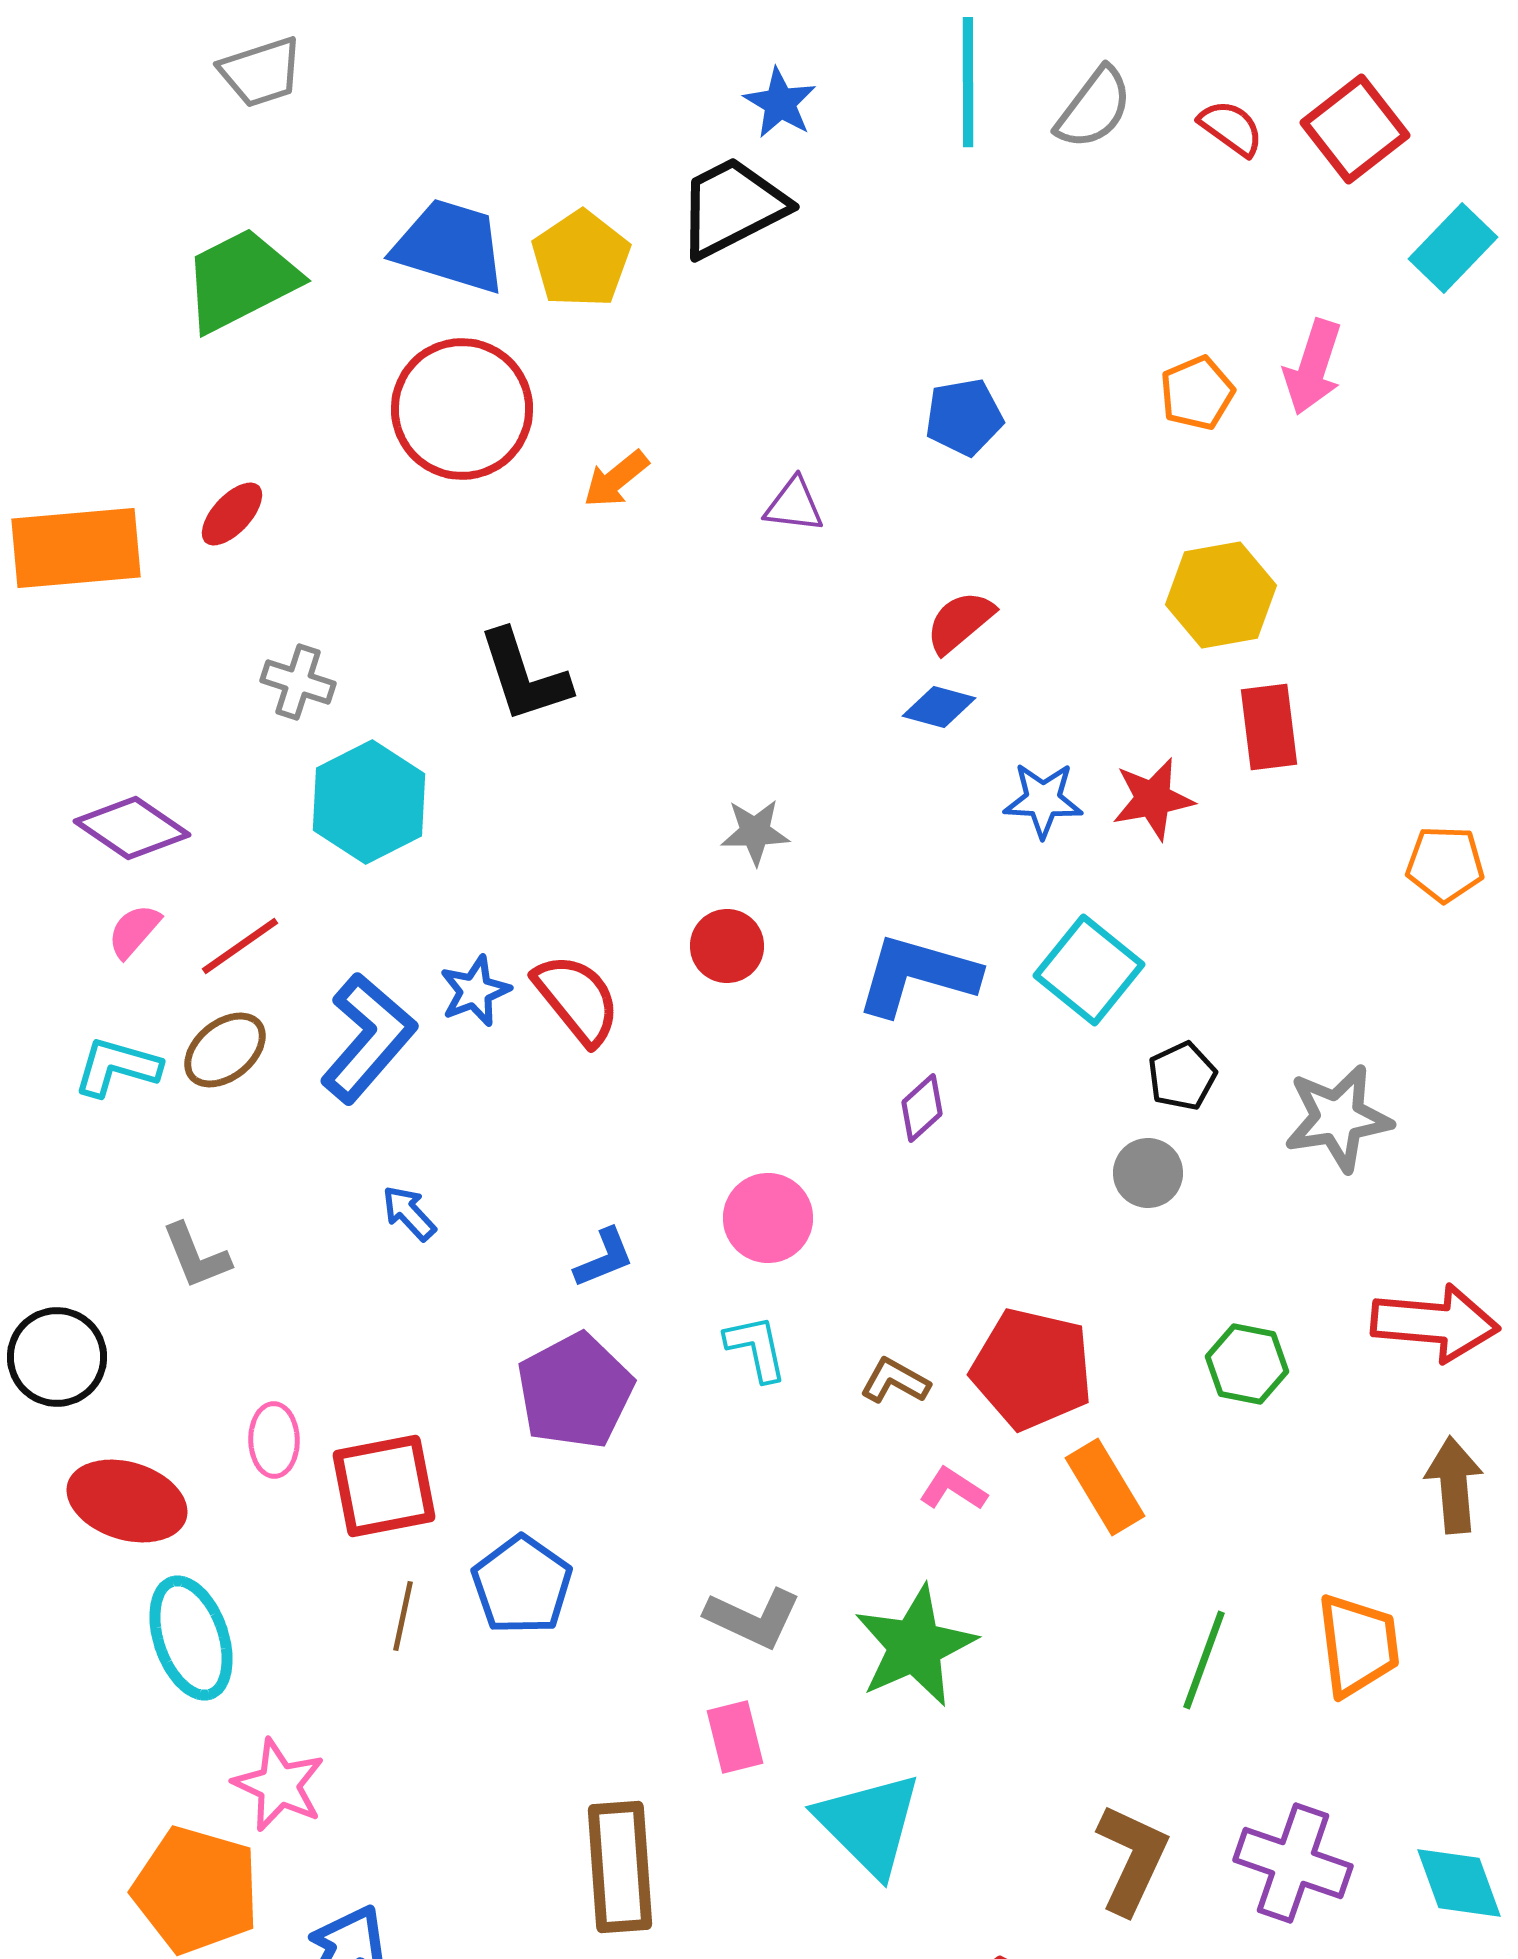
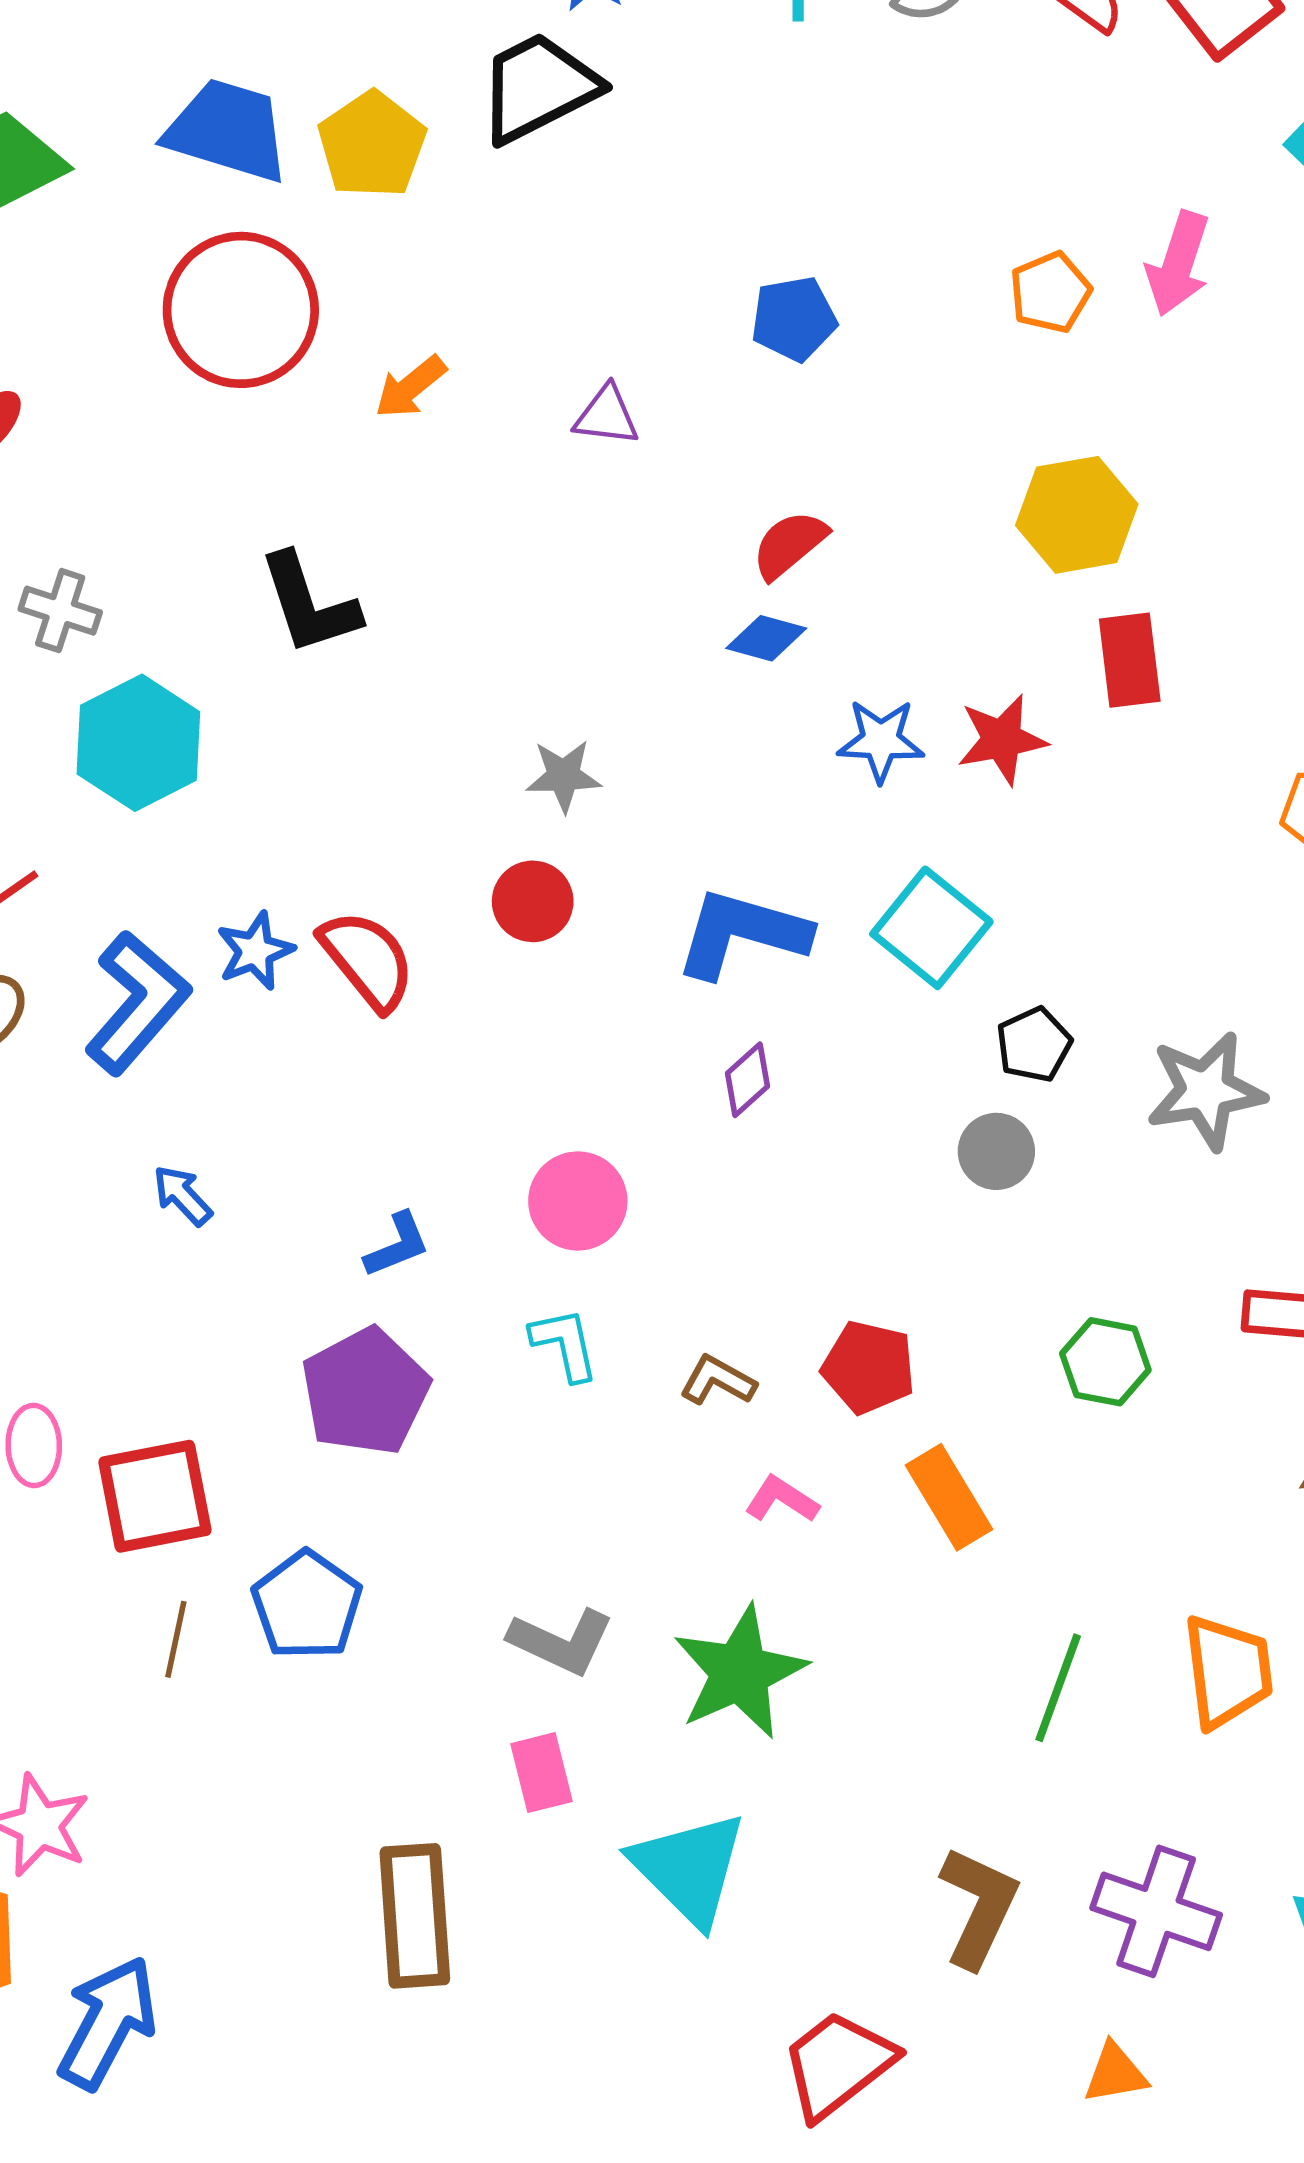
red pentagon: (1032, 1369) -> (869, 1367), size x0.7

